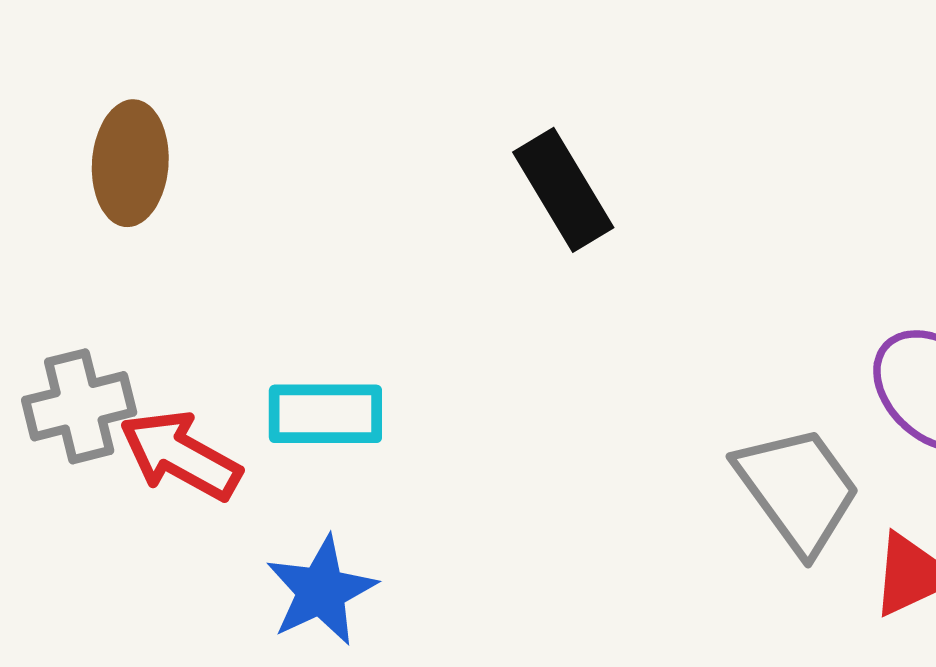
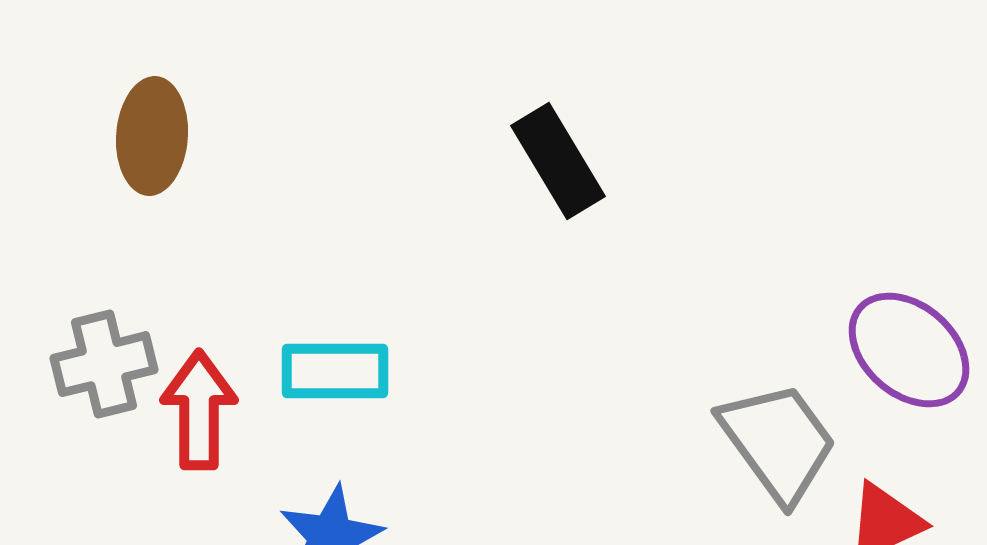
red arrow: (180, 455) -> (199, 410), turned 61

